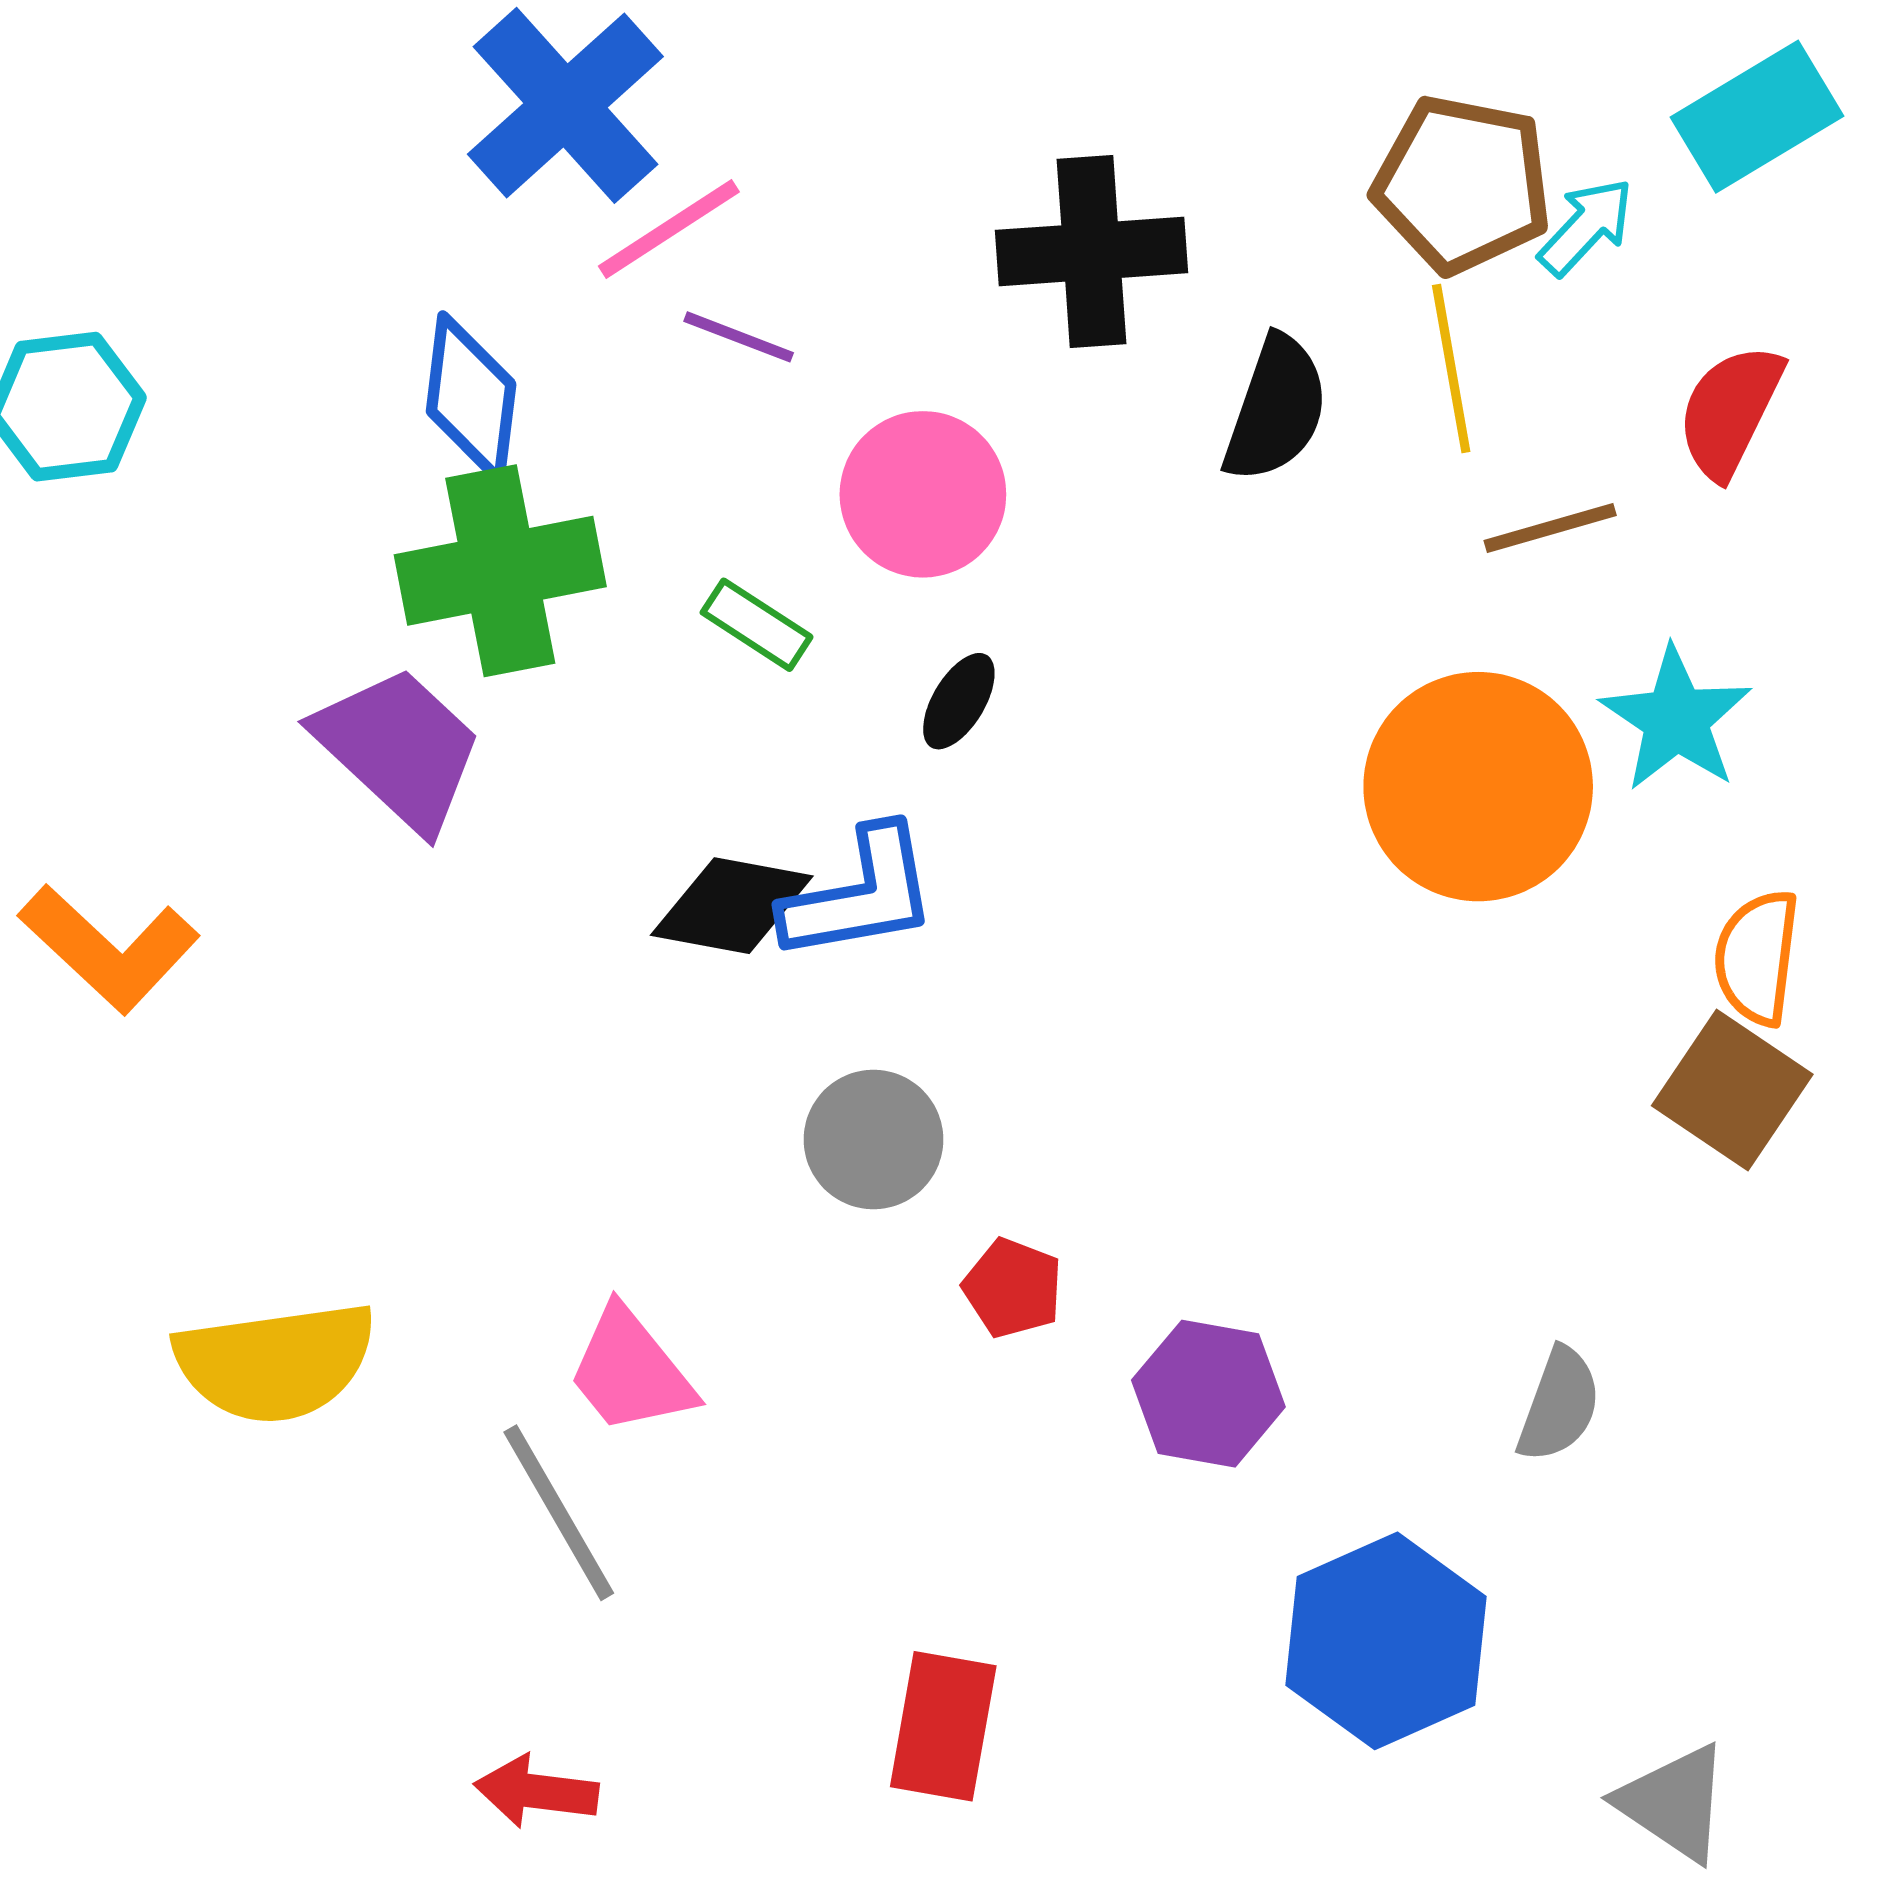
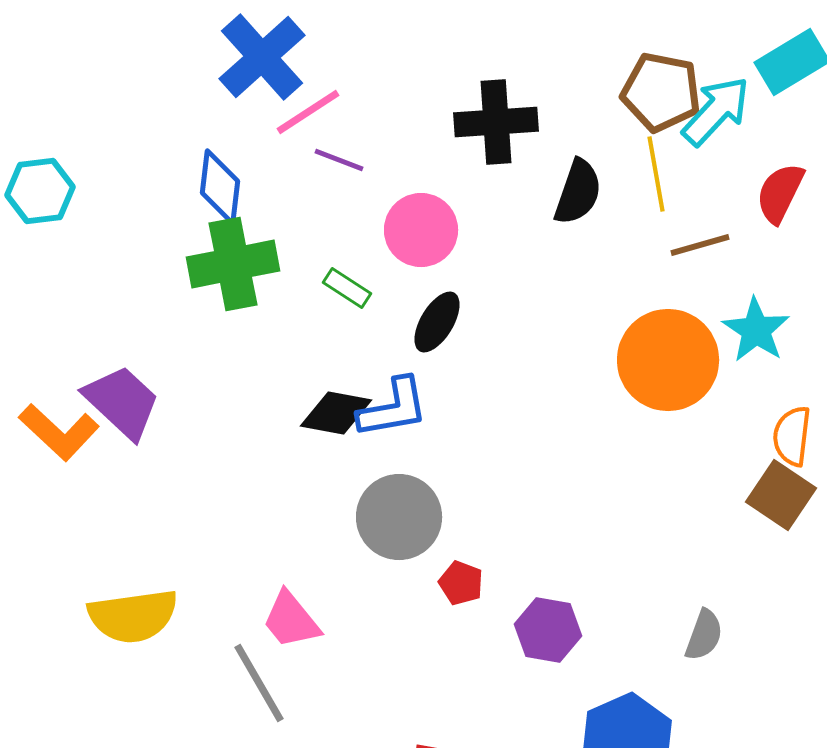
cyan arrow: (1586, 227) -> (716, 111), size x1.6
black ellipse: (959, 701) -> (437, 322), size x1.4
purple trapezoid: (399, 748) -> (122, 402), moved
gray circle: (873, 1140) -> (399, 517), size x1.4

